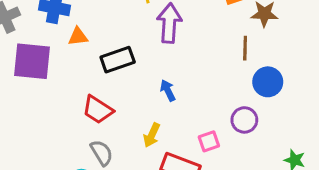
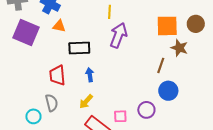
blue arrow: (168, 90) -> (90, 75), moved
red trapezoid: (98, 110) -> (57, 75), turned 35

